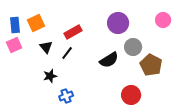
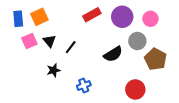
pink circle: (163, 20) -> (150, 19), moved
red rectangle: (73, 32) -> (92, 15), moved
pink square: (14, 45) -> (29, 41), moved
blue cross: (66, 96) -> (84, 85), moved

